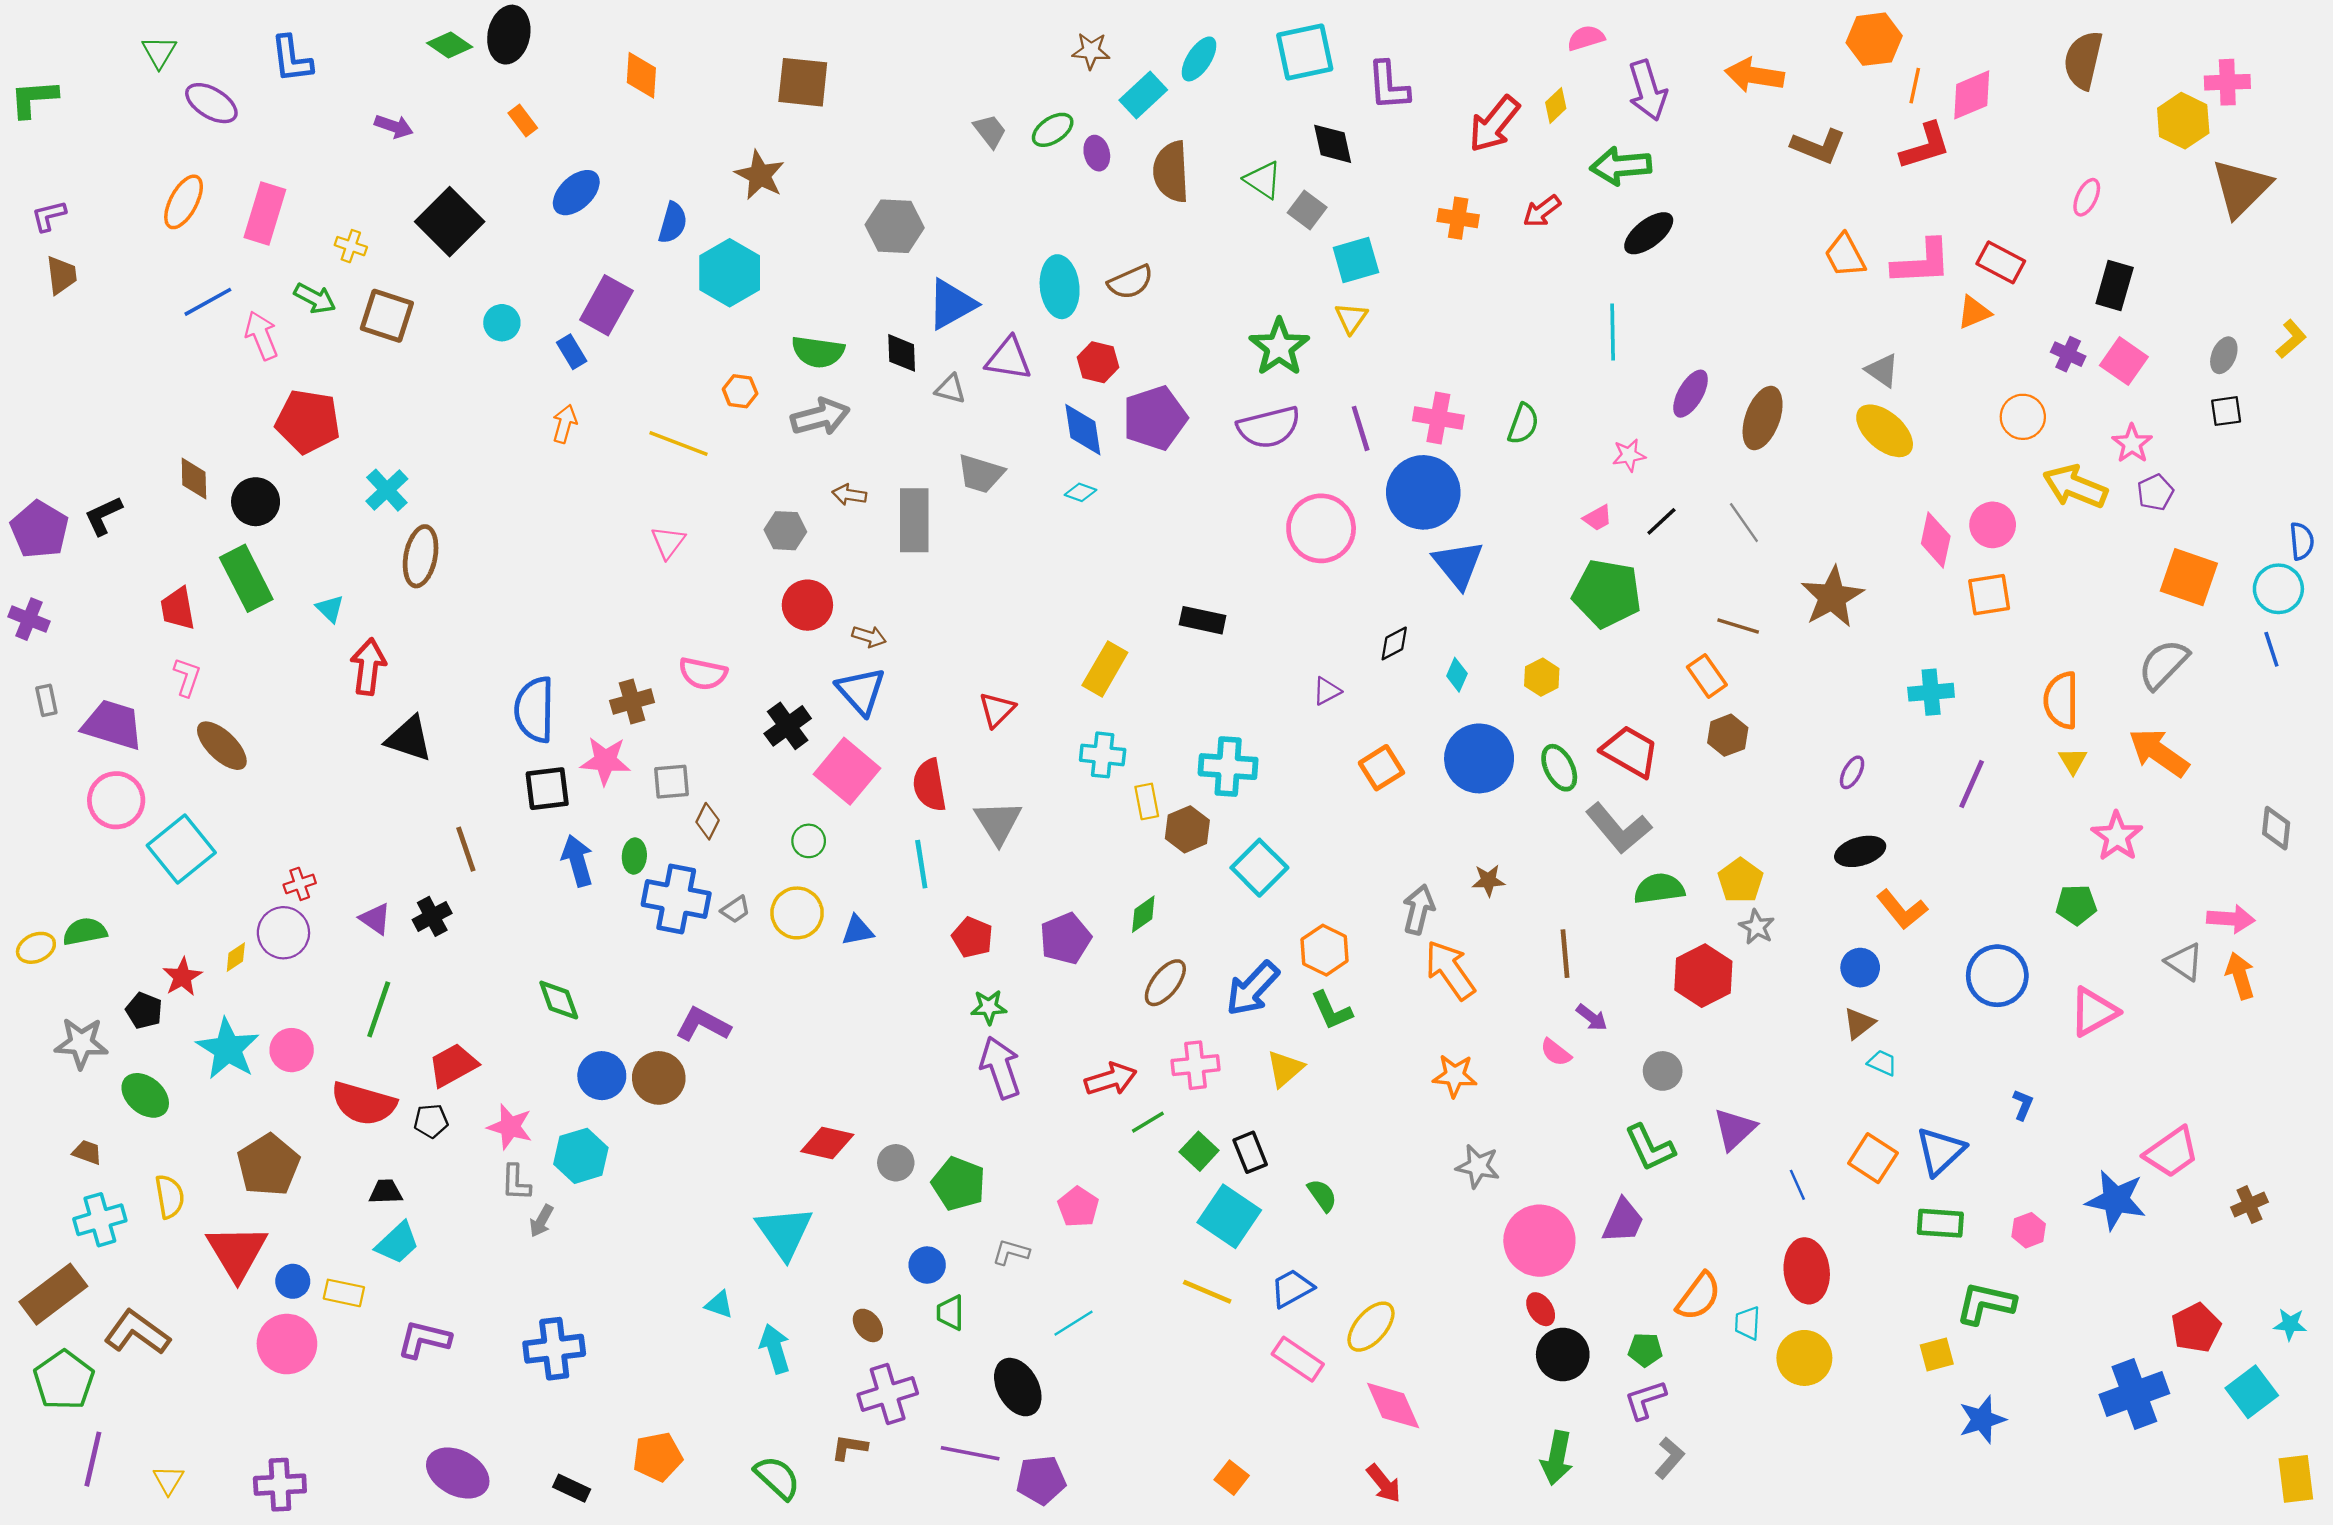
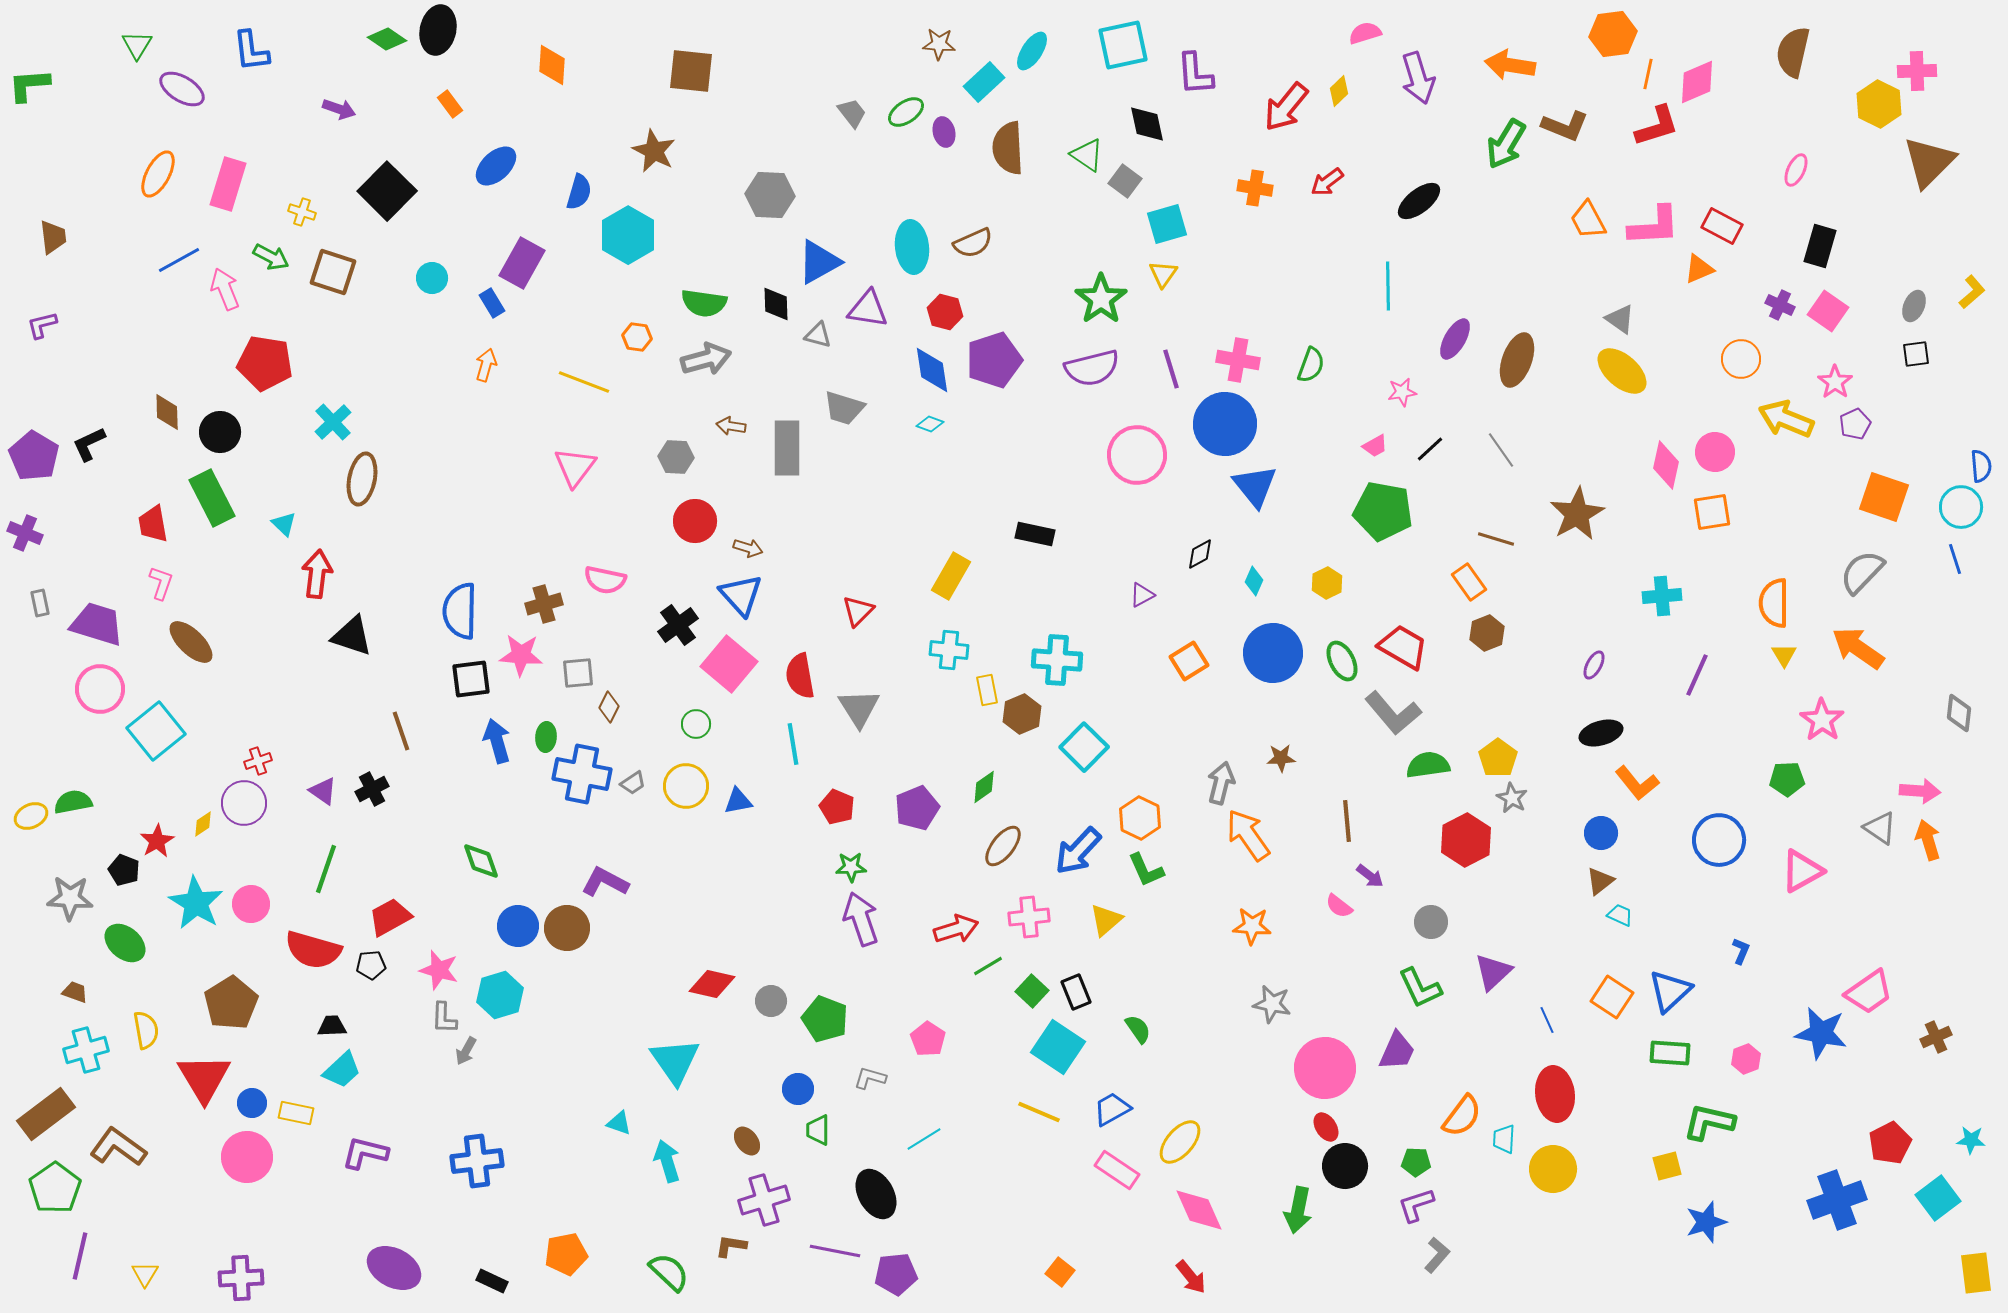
green arrow: (1621, 166) -> (1506, 144), moved, turned -54
purple L-shape: (49, 216) -> (42, 325), moved
pink triangle: (668, 542) -> (575, 467), size x1.4
green arrow: (1557, 1458) -> (1298, 1210), moved

